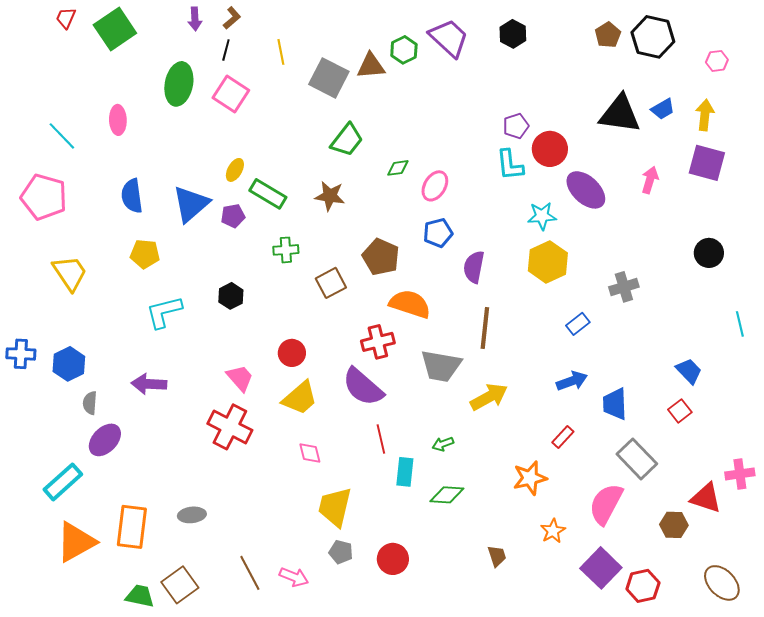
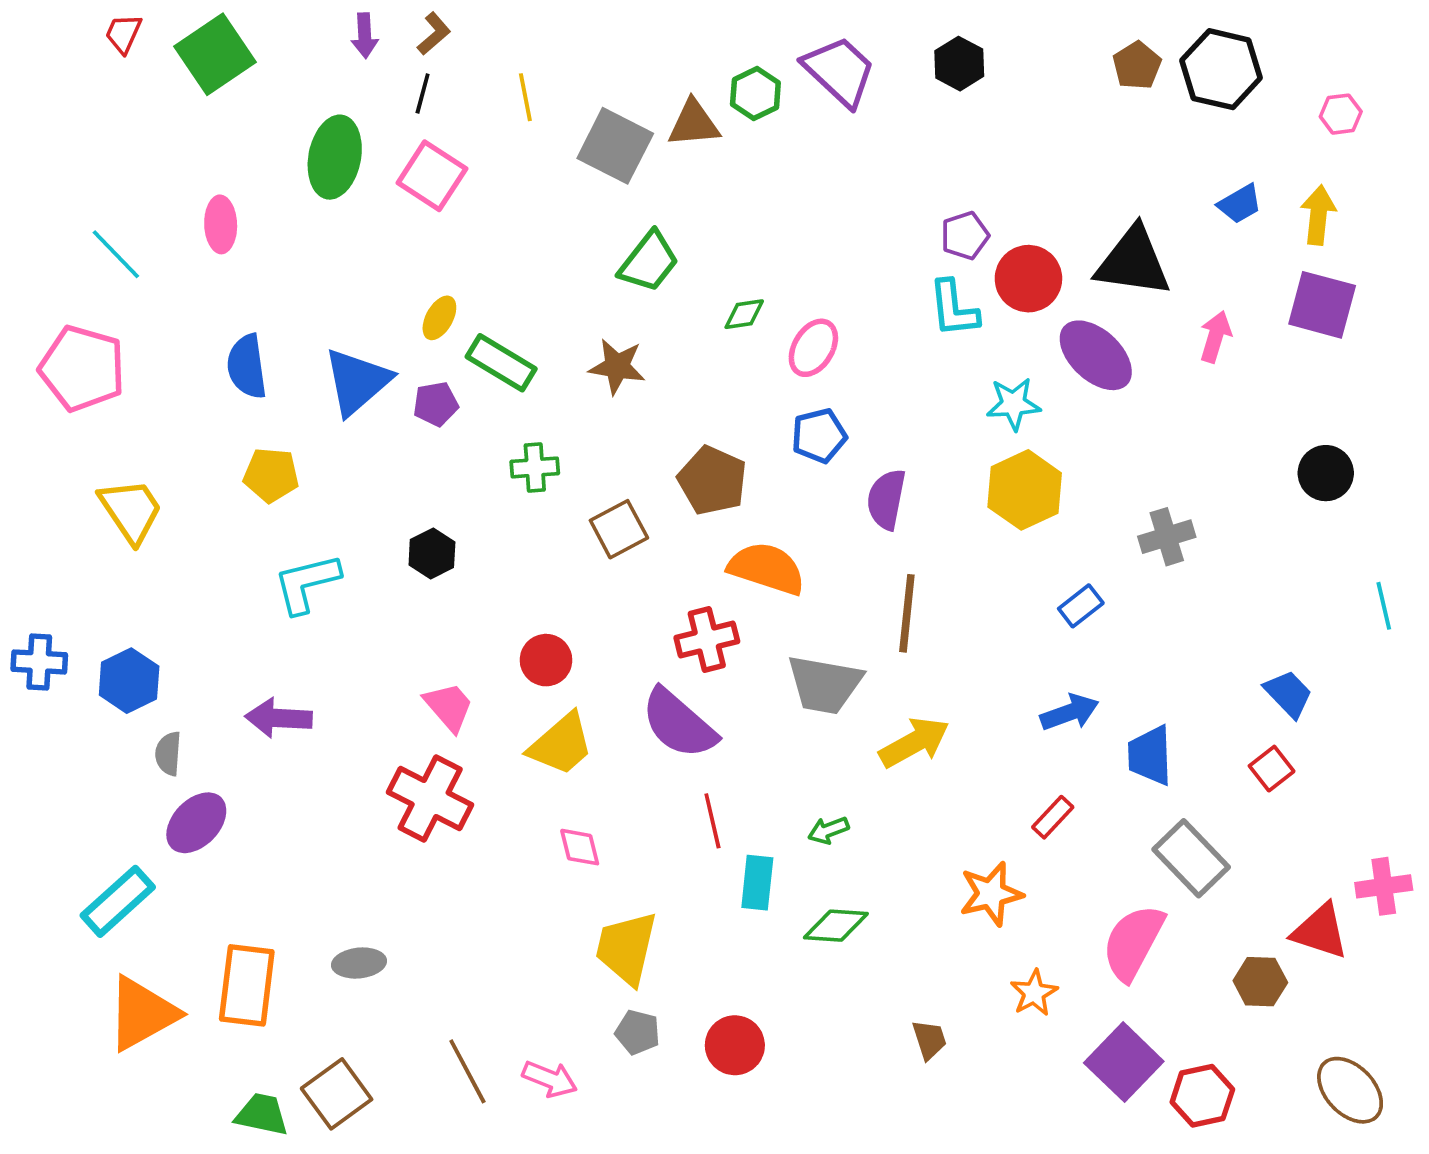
black triangle: (620, 114) -> (1133, 262), moved

